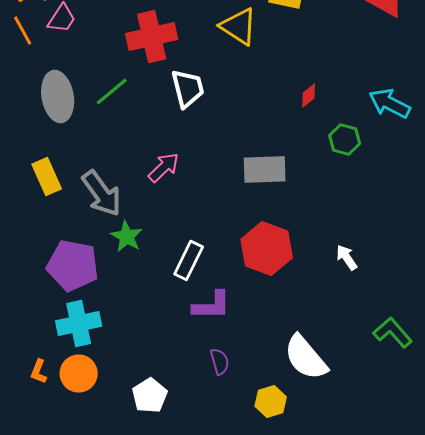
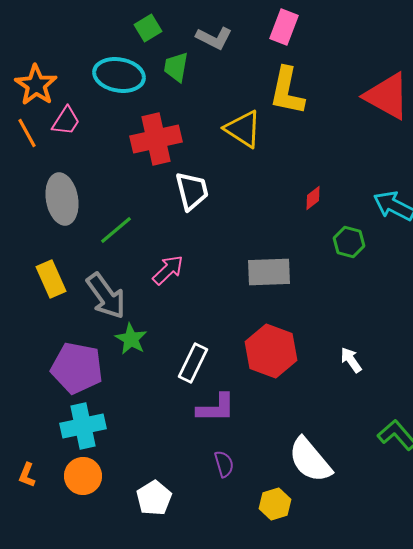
green line: (112, 92) -> (116, 230), moved
orange L-shape: (39, 372) -> (27, 475), moved

